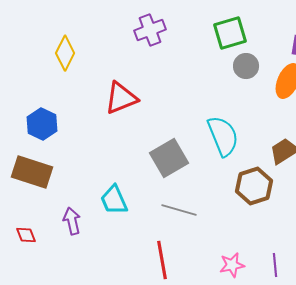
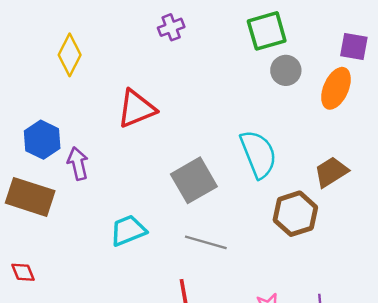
purple cross: (150, 30) -> (171, 27), size x0.7
cyan trapezoid: (114, 200) -> (128, 230), turned 92
purple arrow: (72, 221) -> (78, 164), moved

